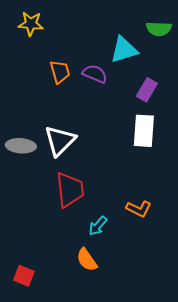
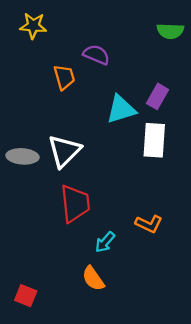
cyan triangle: (124, 50) -> (121, 109), moved
purple semicircle: (95, 74) -> (96, 55), moved

